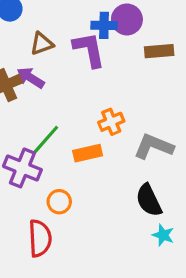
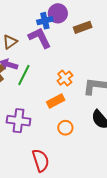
green line: (46, 140) -> (24, 75), moved
orange circle: (59, 202) -> (65, 128), moved

